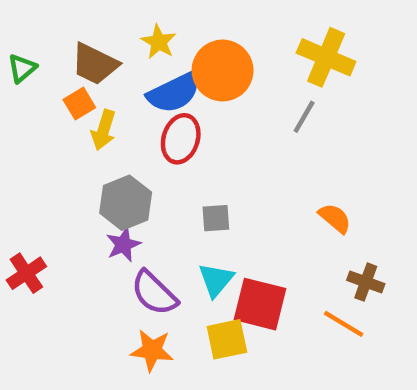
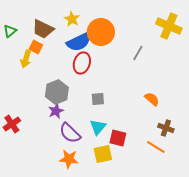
yellow cross: (326, 57) -> (169, 26), moved
orange square: (79, 104) -> (36, 47), turned -32
yellow arrow: (104, 130) -> (26, 59), moved
red square: (260, 304) -> (118, 138), size x0.7

